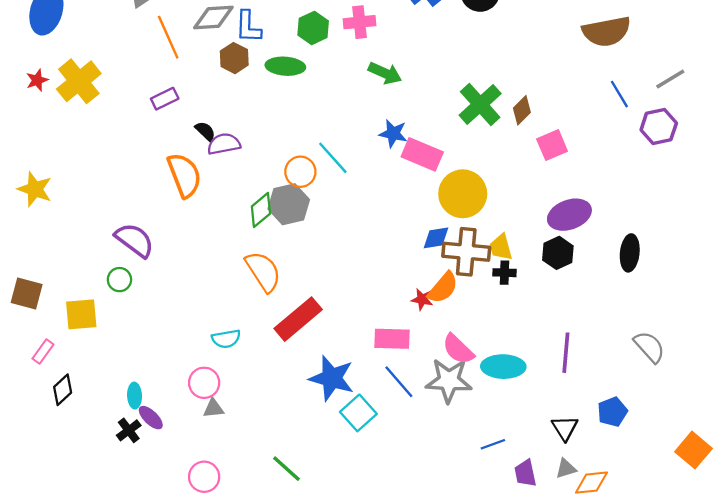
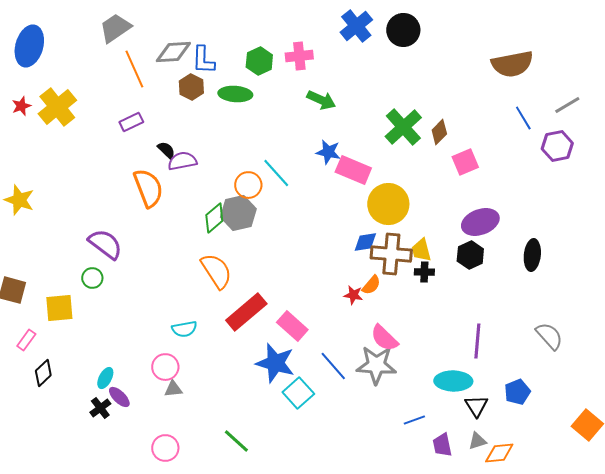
orange semicircle: (443, 288) -> (371, 285), size x0.7
pink rectangle: (392, 339) -> (292, 326), moved, turned 40
cyan ellipse: (503, 367) -> (453, 381), moved
cyan ellipse: (135, 396) -> (105, 378), turned 30

